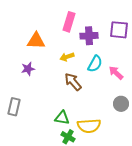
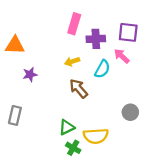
orange triangle: (36, 41) -> (15, 45), moved
pink arrow: (116, 73) -> (122, 56), moved
green triangle: (62, 118) -> (67, 127), turned -35

